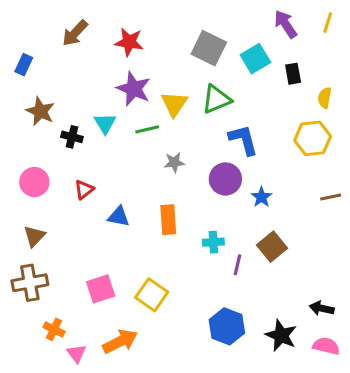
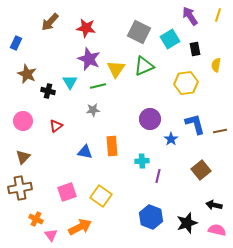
yellow hexagon: (313, 138) -> (186, 83), moved
blue L-shape: (243, 140) -> (195, 124), moved
gray star: (174, 162) -> (93, 110), moved
blue star: (261, 197) -> (171, 139), moved
blue triangle: (119, 217) -> (85, 152), moved
brown square: (272, 247) -> (201, 170), moved
black star: (281, 335) -> (187, 223), turned 30

